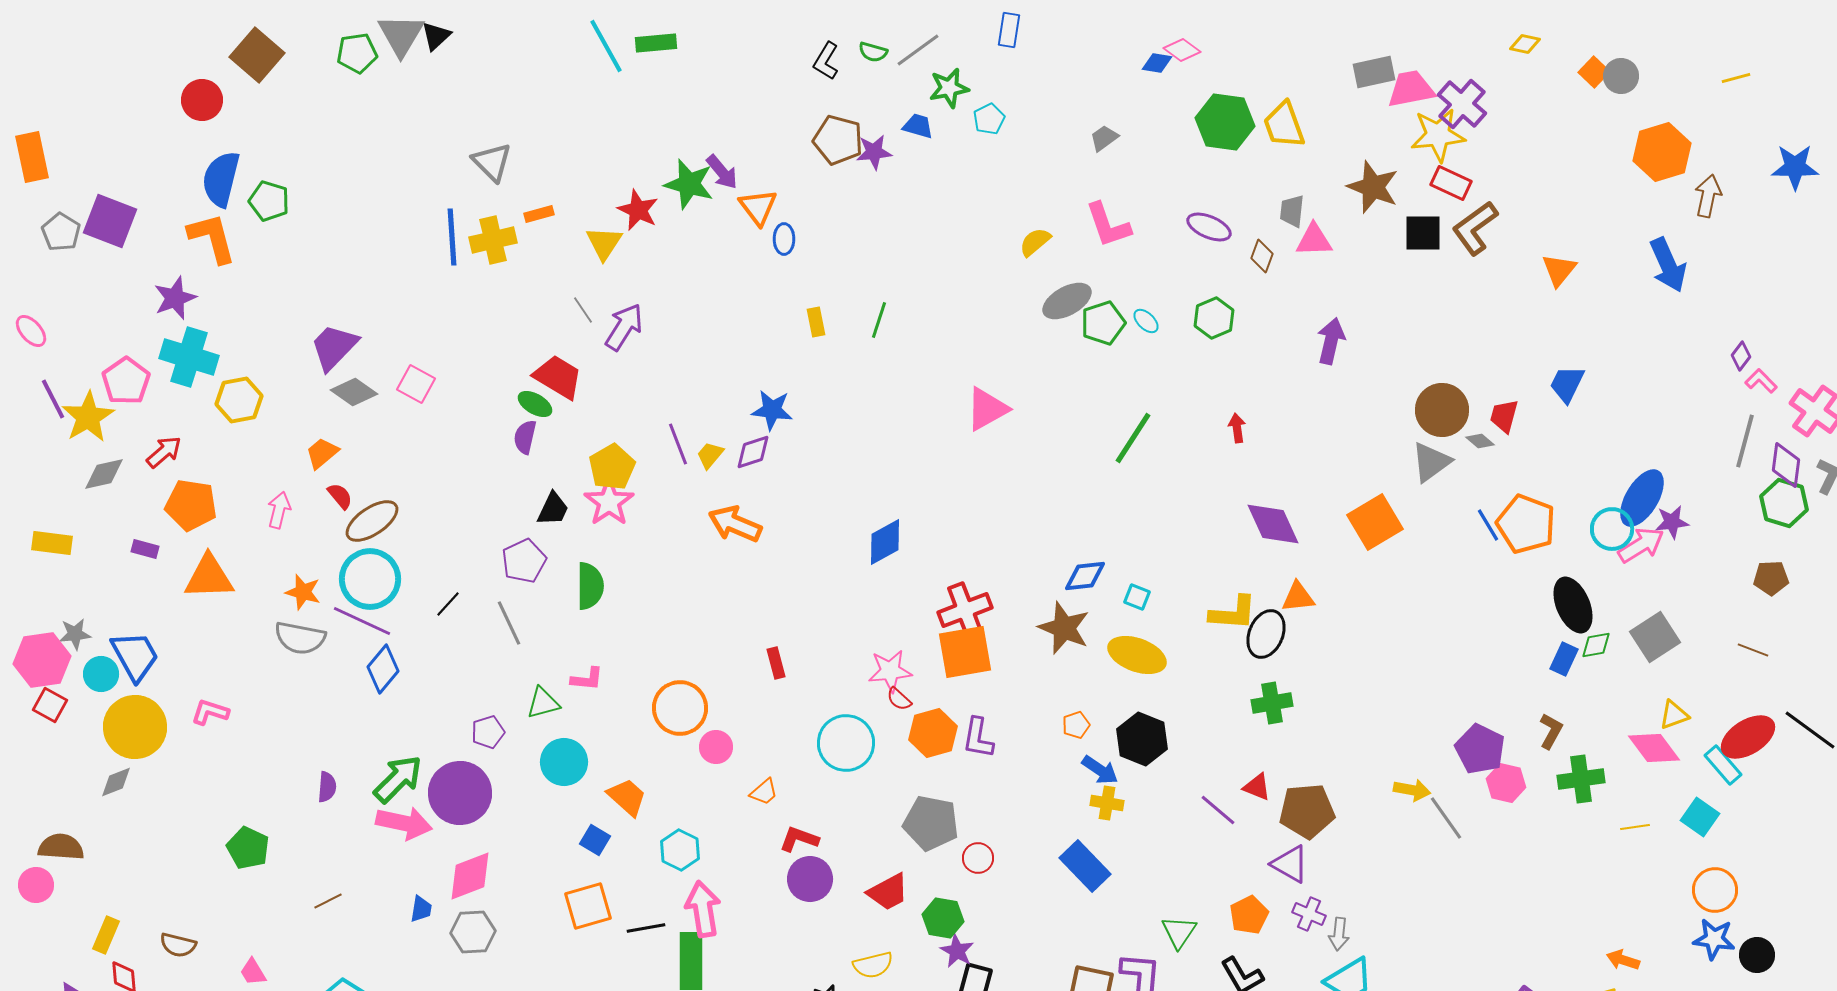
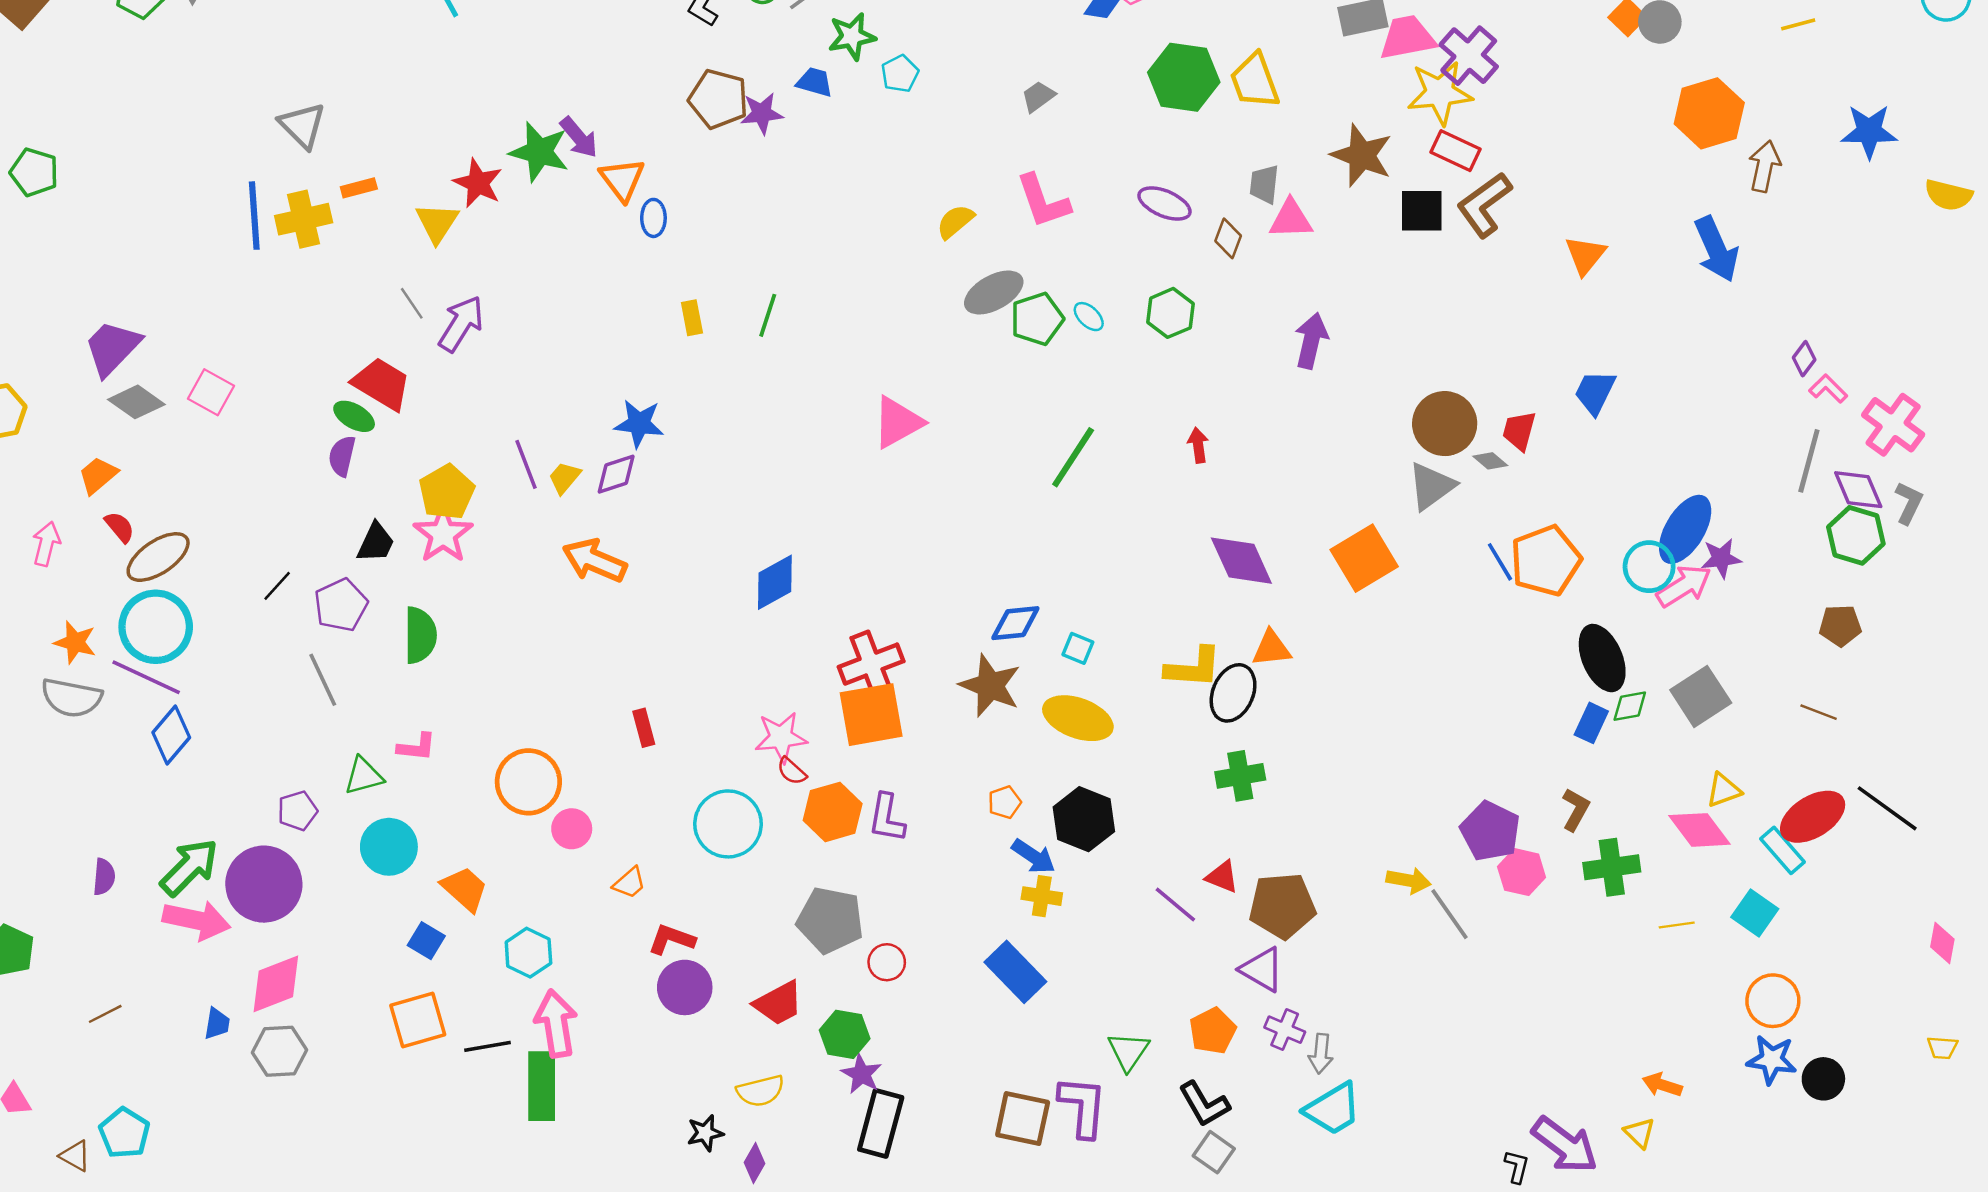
purple diamond: (1786, 465) -> (1858, 490), turned -30
orange pentagon: (1526, 524) -> (1546, 561), turned 30
black line: (448, 604) -> (277, 586), moved

